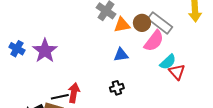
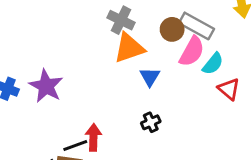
orange triangle: (122, 25) -> (129, 48), moved, size x1.4
blue triangle: (121, 55) -> (150, 77), turned -42
cyan semicircle: (168, 62) -> (213, 64), moved

